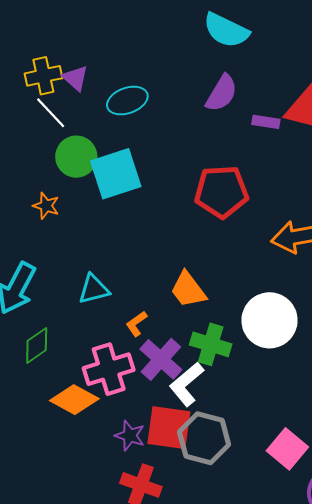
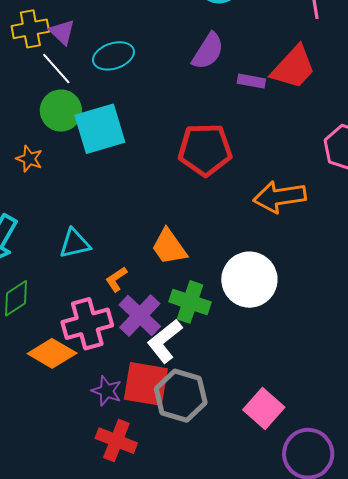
white line: (51, 113) -> (56, 69), moved

